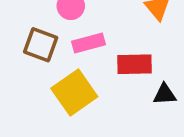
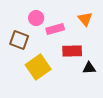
pink rectangle: (88, 43) -> (55, 29), moved

